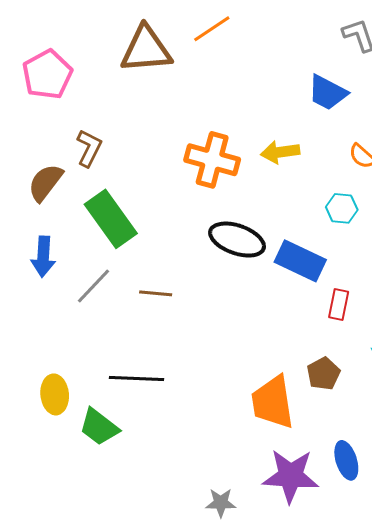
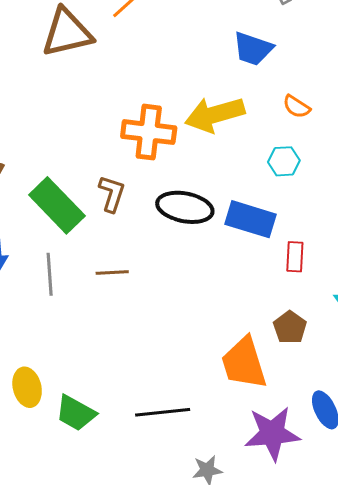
brown L-shape: (89, 148) -> (112, 194), moved
yellow arrow: (280, 152) -> (215, 115), size x1.5
gray line: (94, 286) -> (50, 274), turned -39
black line: (136, 379) -> (163, 412), moved

